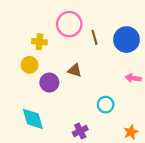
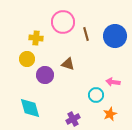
pink arrow: (133, 78) -> (113, 82), moved
orange star: (131, 132) -> (110, 114), moved

